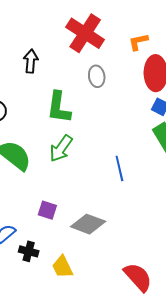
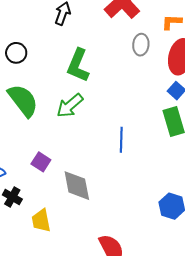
gray ellipse: (97, 76) -> (141, 45), moved
gray diamond: (88, 224) -> (77, 186), turned 44

